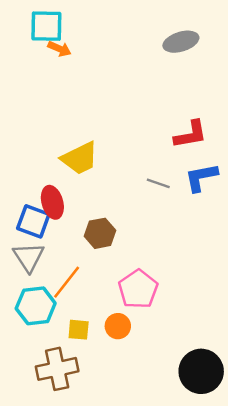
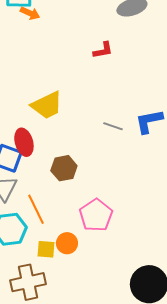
red L-shape: (190, 134) -> (103, 50), moved, size x0.7
orange line: (67, 282) -> (36, 209), turned -64
orange circle: (118, 326) -> (67, 243), moved

